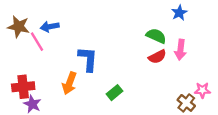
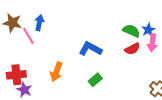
blue star: (179, 13) -> (148, 30), moved
blue arrow: (50, 27) -> (39, 23), turned 112
blue L-shape: (88, 59) -> (90, 49), moved, turned -65

